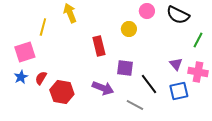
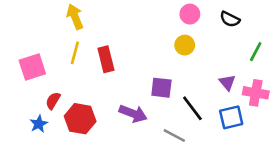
yellow arrow: (70, 13) -> (75, 17), moved
black semicircle: (178, 15) -> (230, 19), size x0.7
yellow line: (43, 27) -> (75, 53), moved
yellow circle: (129, 29) -> (185, 45), moved
red rectangle: (99, 46) -> (106, 59), moved
blue star: (21, 77) -> (39, 124), moved

